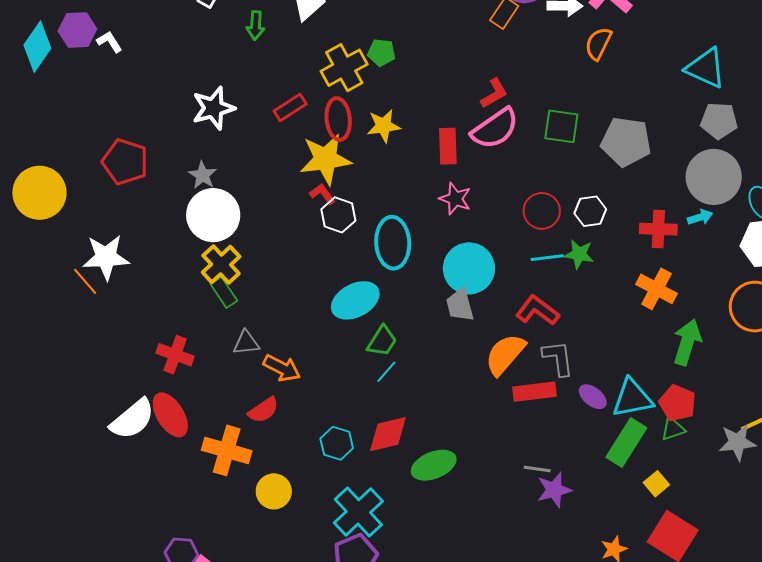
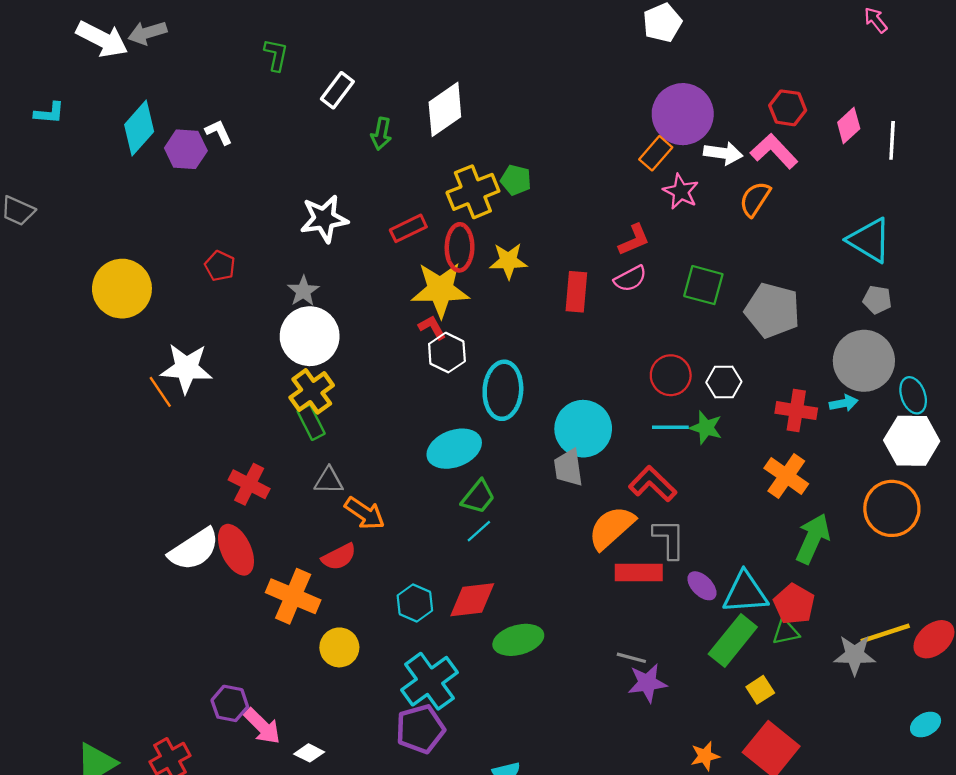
purple hexagon: (77, 30) -> (186, 149), moved
gray pentagon: (719, 121) -> (877, 300), size x0.7
pink semicircle: (495, 129) -> (630, 279), size x0.6
red pentagon: (125, 162) -> (220, 266), size x0.6
pink star: (455, 199) -> (681, 192), moved

